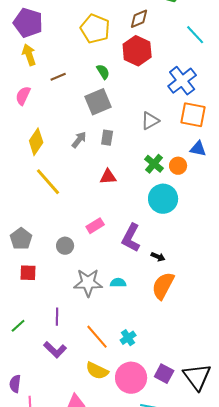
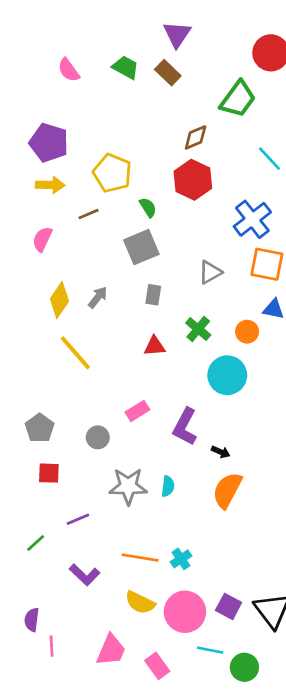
yellow pentagon: (95, 29) -> (112, 173), moved
yellow arrow: (29, 55) -> (50, 185), turned 110
gray arrow: (79, 140) -> (98, 297), moved
green cross: (154, 164) -> (198, 329), moved
cyan semicircle: (118, 283) -> (168, 486), turned 98
purple line: (57, 317) -> (78, 519), moved, turned 66
orange line: (97, 337) -> (140, 558), turned -40

